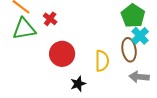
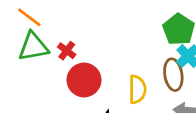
red cross: (50, 19) -> (67, 51), moved

